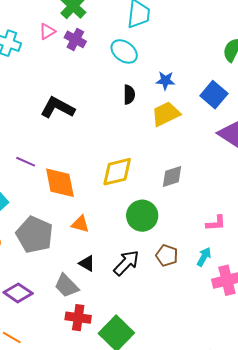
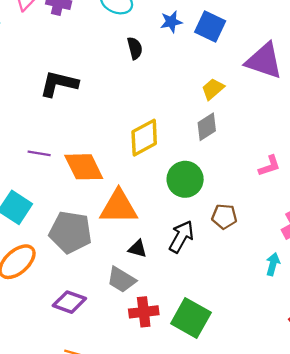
blue square: (214, 95) -> (210, 26), moved
yellow trapezoid: (166, 114) -> (213, 89), moved, size x0.7
orange triangle: (80, 224) -> (119, 207), size x1.8
cyan arrow: (204, 257) -> (273, 264), moved

